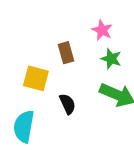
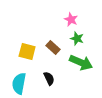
brown rectangle: (66, 53) -> (53, 48), moved, turned -32
black semicircle: (67, 104) -> (49, 78), moved

